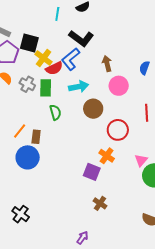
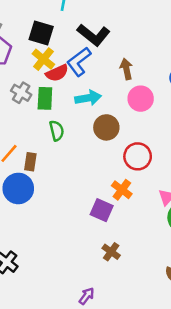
black square: (29, 43) -> (41, 33), moved

